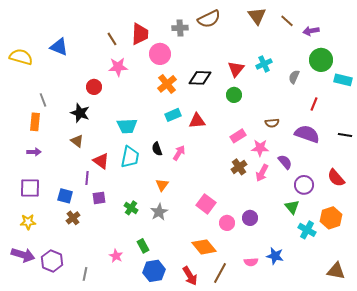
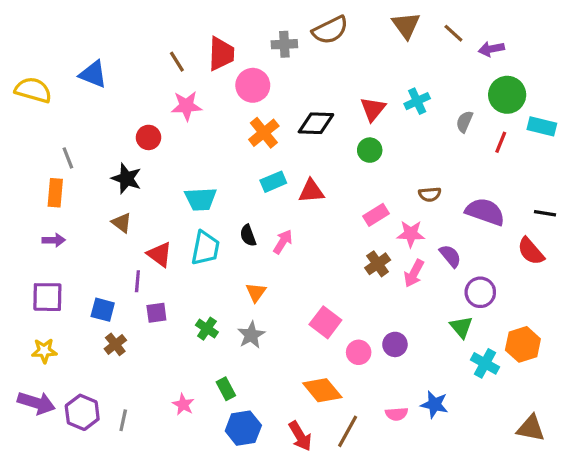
red line: (314, 104) -> (501, 142), moved
red semicircle: (336, 178) -> (531, 251), moved
gray line: (85, 274) -> (123, 420), moved

